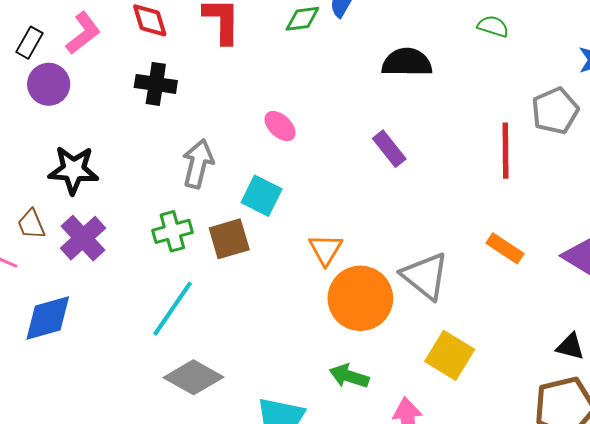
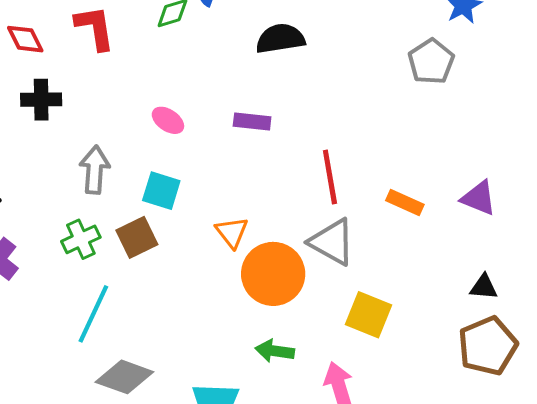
purple rectangle: (389, 149) -> (252, 122), moved, turned -36
red line: (505, 151) -> (330, 177), moved

